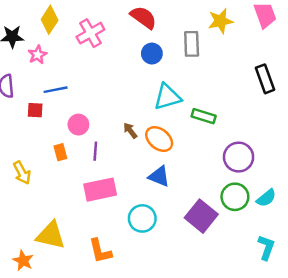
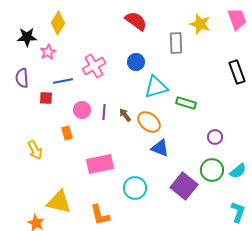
yellow star: (220, 21) -> (200, 24), turned 30
pink cross: (90, 33) -> (94, 66), moved
blue circle: (152, 54) -> (136, 62), moved
purple line: (95, 151) -> (104, 112), moved
purple circle: (239, 157) -> (215, 137), size x0.6
blue triangle: (159, 176) -> (160, 148), moved

